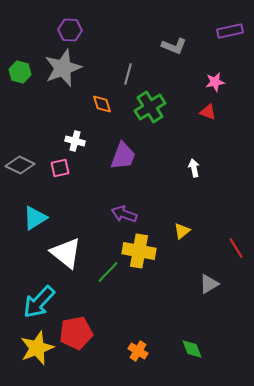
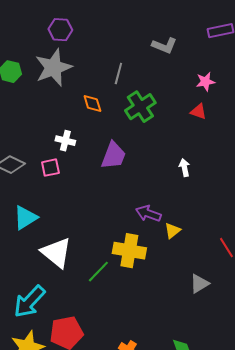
purple arrow: (124, 214) -> (148, 214), moved

